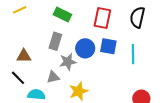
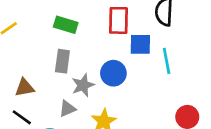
blue square: (108, 46) -> (140, 44), moved
blue circle: (85, 48) -> (113, 73), moved

